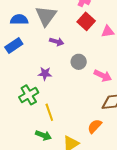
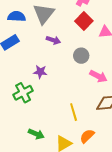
gray circle: (79, 62) -> (81, 56), moved
yellow line: (49, 112) -> (74, 112), moved
orange semicircle: (95, 126) -> (87, 136), moved

